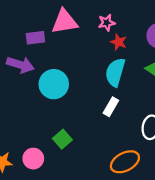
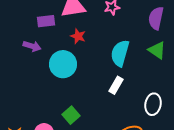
red star: (118, 42) -> (78, 36), moved
purple arrow: (20, 65) -> (32, 46), size x0.7

